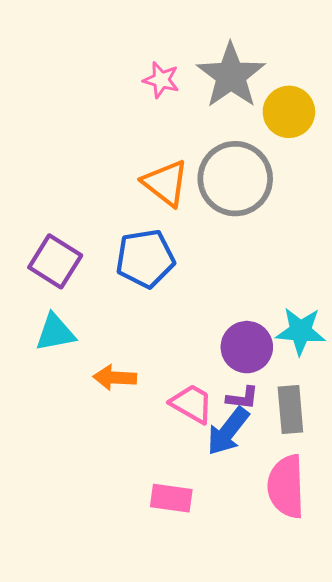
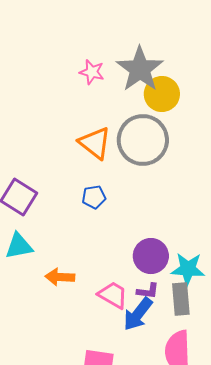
yellow circle: (289, 112) -> (162, 94), moved
blue pentagon: (145, 259) -> (94, 197), moved, size x0.6
cyan star: (301, 331) -> (188, 269), moved

